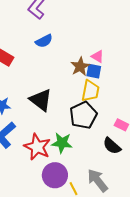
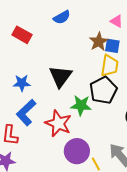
pink triangle: (98, 57) -> (117, 21), moved
black triangle: (41, 100) -> (60, 76), turned 30
green star: (62, 143) -> (81, 105), moved

